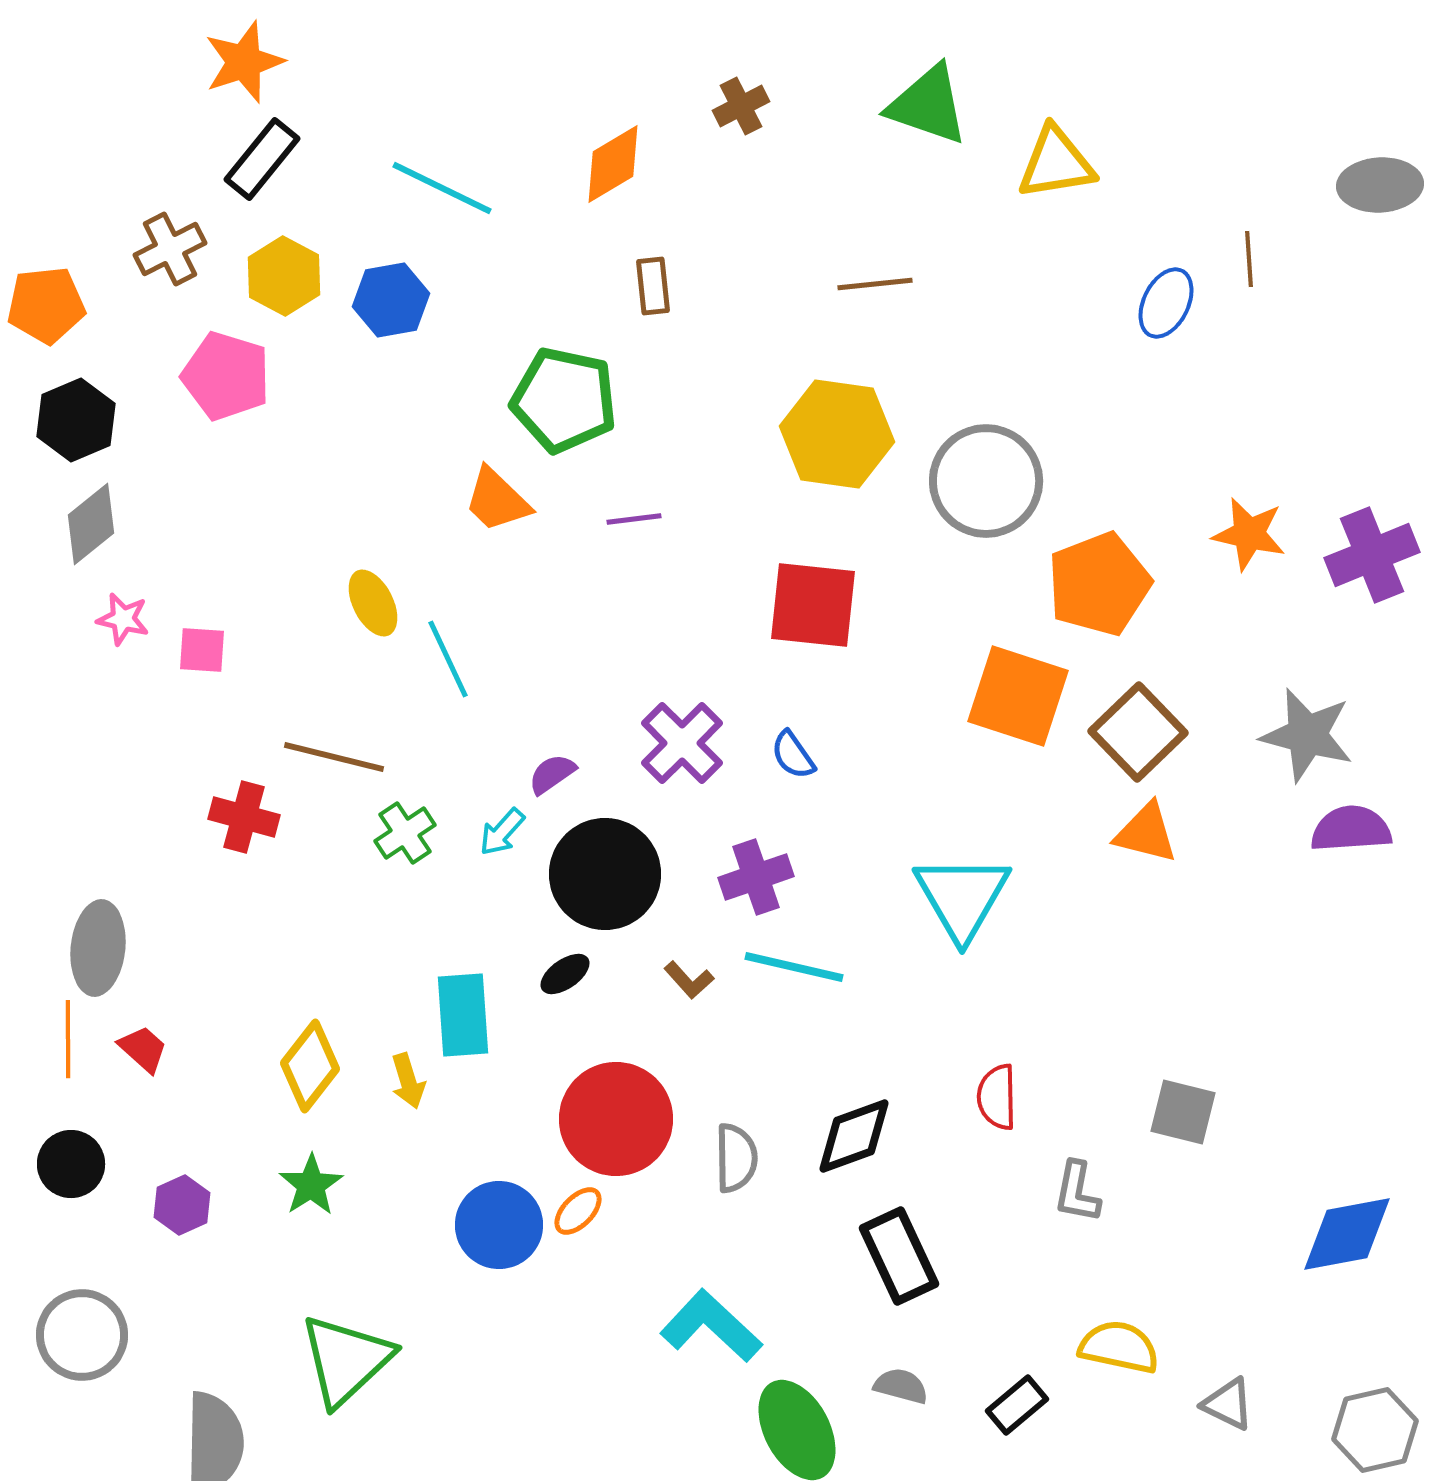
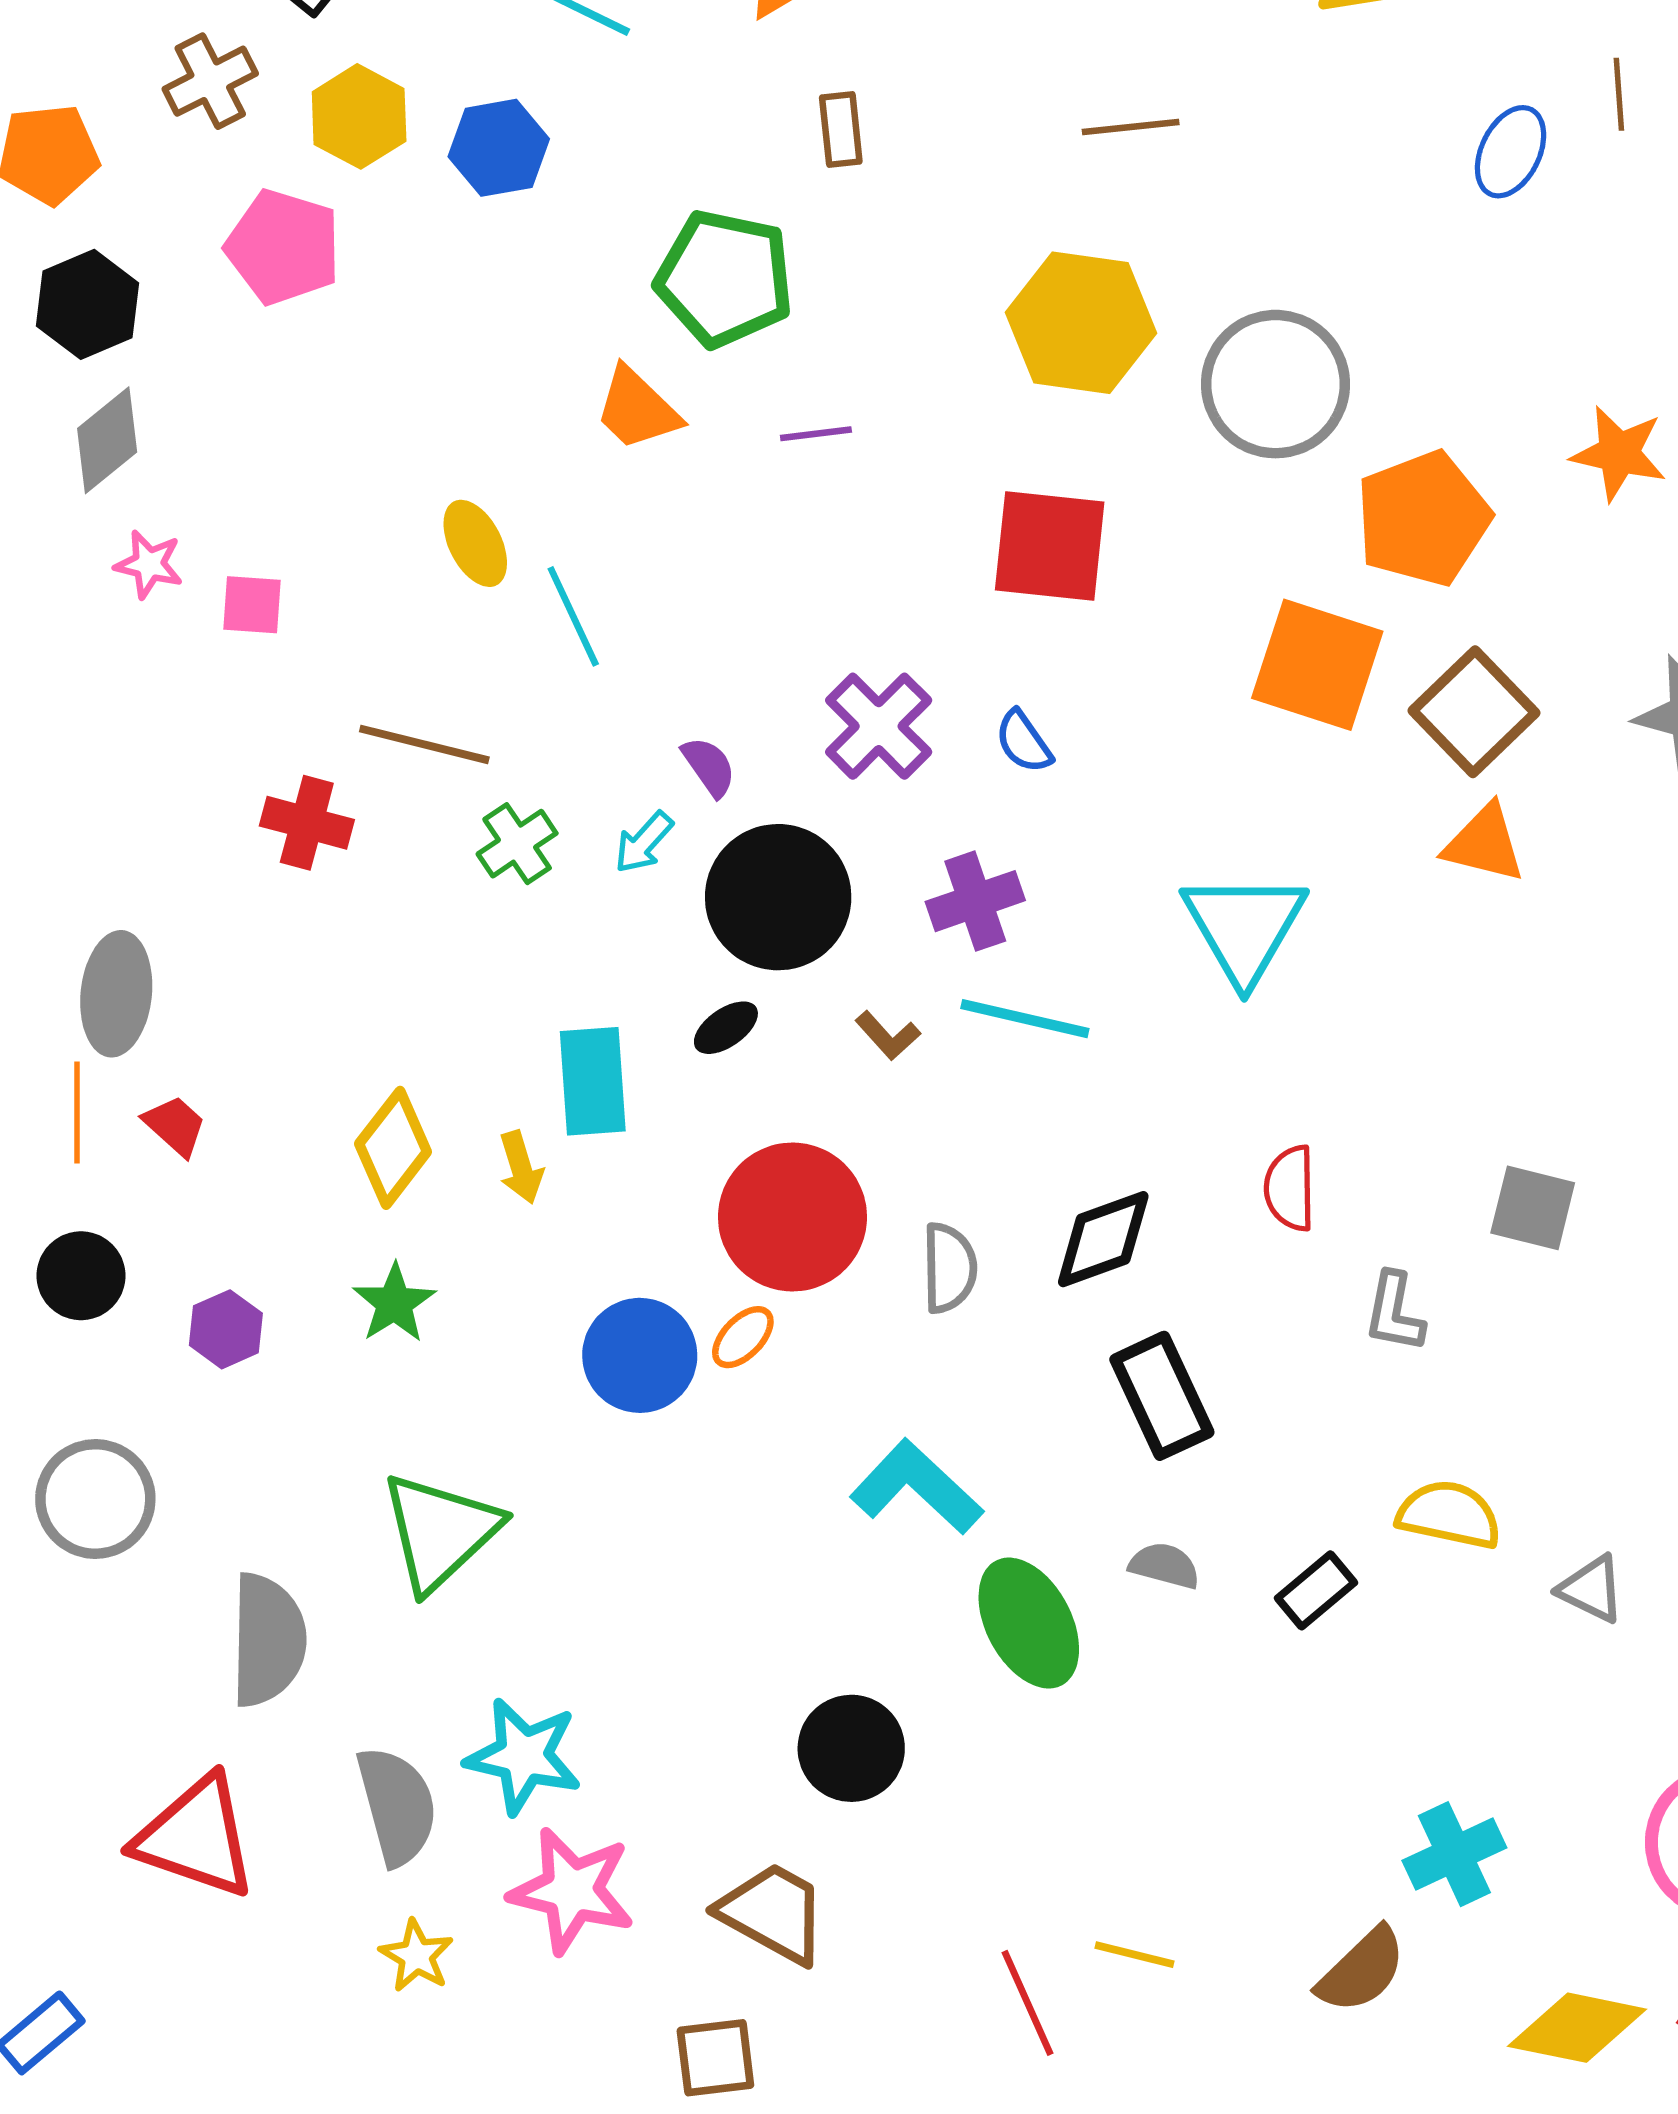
purple semicircle: (552, 774) -> (709, 767), turned 90

